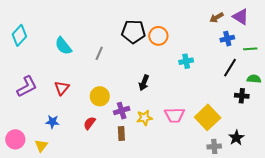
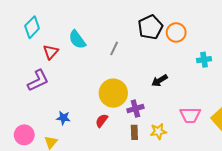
black pentagon: (133, 32) -> (150, 27), turned -30
black arrow: (144, 83) -> (159, 81), turned 35
red triangle: (62, 88) -> (51, 52), moved
yellow circle: (100, 96) -> (113, 93), size x1.4
yellow star: (145, 118) -> (158, 131), moved

